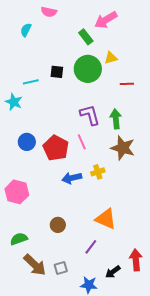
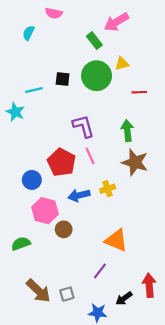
purple L-shape: (90, 115) -> (83, 126), moved
blue circle: (27, 142) -> (32, 180), moved
pink hexagon: (17, 192) -> (45, 211), moved
brown circle: (58, 225) -> (64, 229), moved
green semicircle: (19, 239) -> (21, 244), moved

